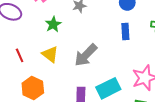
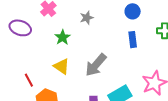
red line: (20, 55) -> (29, 80), moved

